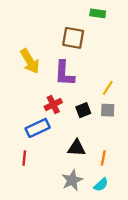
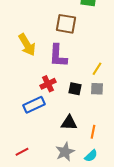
black square: (83, 110) -> (75, 89), turned 32
red line: (24, 158) -> (22, 152), moved, turned 56

